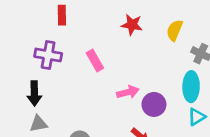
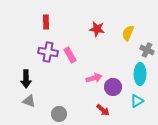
purple cross: (48, 55) -> (48, 52), moved
cyan triangle: (197, 117) -> (137, 101), moved
gray triangle: (38, 124) -> (29, 101), turned 32

